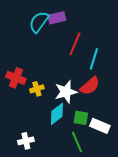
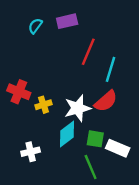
cyan semicircle: (39, 22) -> (35, 26), moved, size x0.6
white cross: (26, 141) -> (31, 152), moved

